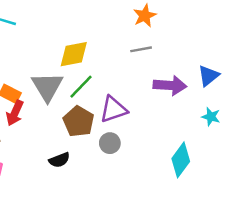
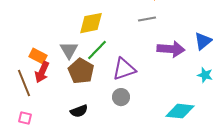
gray triangle: (47, 87) -> (69, 50), size x0.7
brown pentagon: (79, 121) -> (81, 71), moved
cyan diamond: (181, 160) -> (180, 111), turned 60

